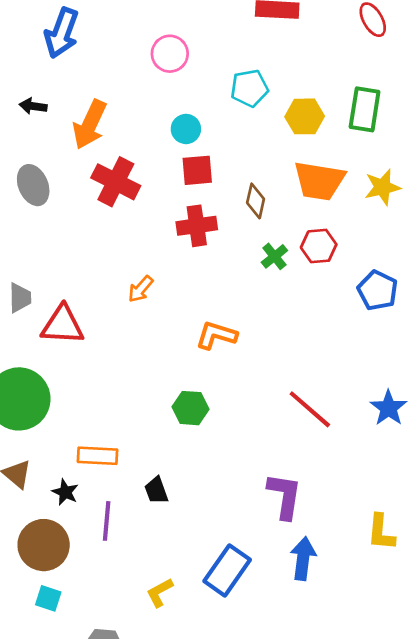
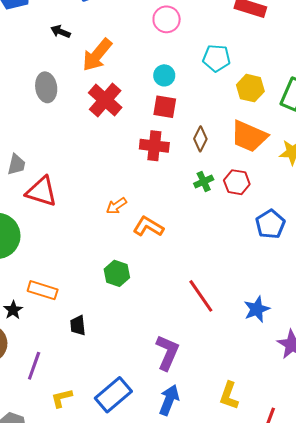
orange arrow: (141, 289) -> (116, 206), moved
purple line: (107, 521) -> (34, 366), moved

